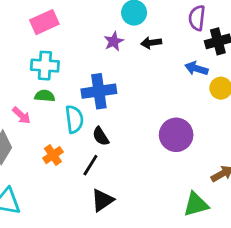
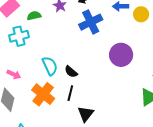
blue cross: (99, 91) -> (91, 22), moved
green semicircle: (45, 96) -> (34, 16), moved
orange cross: (53, 155) -> (43, 94), size x1.6

